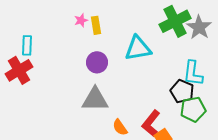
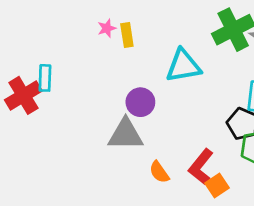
cyan rectangle: (27, 45) -> (45, 78), moved
purple circle: (97, 62) -> (140, 102), moved

